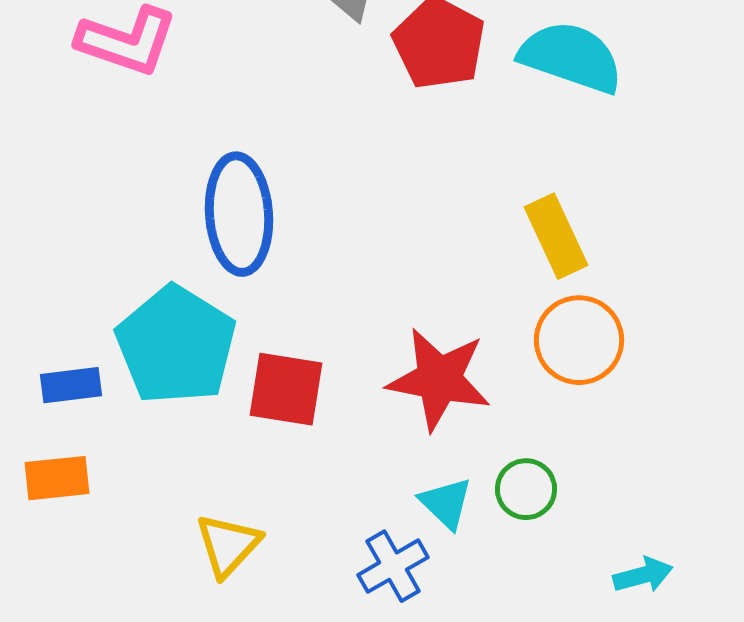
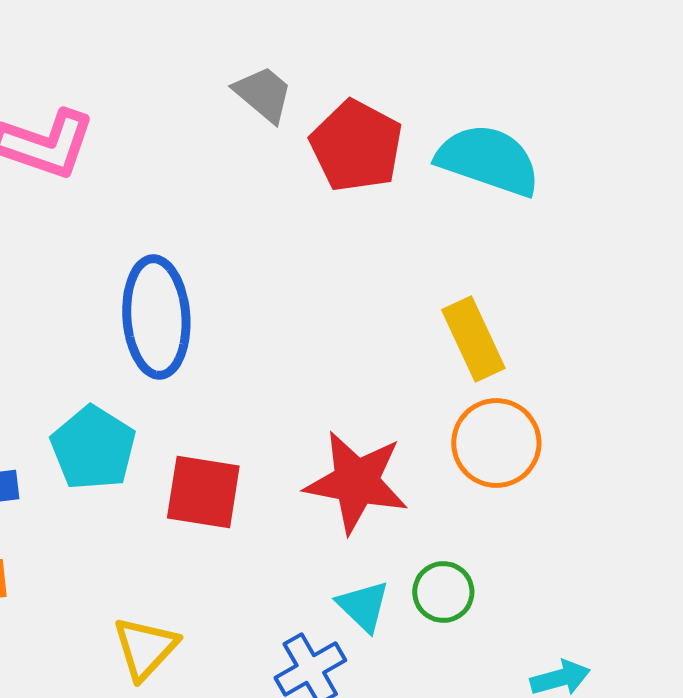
cyan pentagon: (176, 345) -> (93, 448), size x0.7

